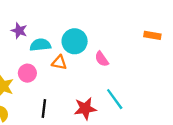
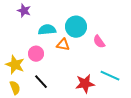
purple star: (19, 31) -> (24, 11), moved
cyan line: (115, 99) -> (110, 76), turned -30
black line: (44, 108) -> (41, 82), moved, turned -49

